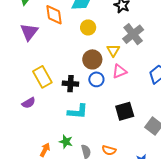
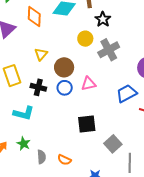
yellow circle: (88, 27) -> (85, 39), moved
yellow triangle: (113, 50) -> (41, 54), moved
cyan L-shape: (78, 112) -> (24, 113), moved

